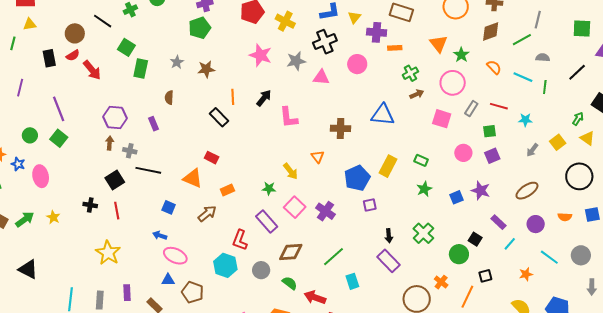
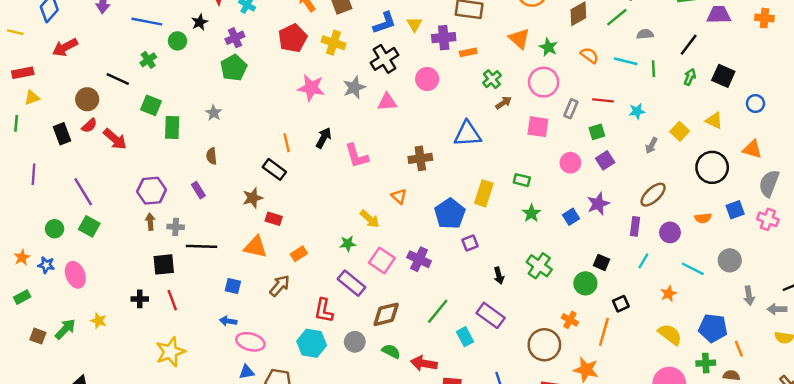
brown star: (206, 69) -> (253, 198), moved
green arrow: (578, 119) -> (690, 77), moved
black square: (115, 180) -> (164, 264), turned 36
purple star: (481, 190) -> (598, 204), turned -30
purple rectangle: (499, 222) -> (635, 226), moved, turned 63
yellow star: (108, 253) -> (170, 352), turned 30
purple rectangle: (388, 261) -> (491, 315), moved

